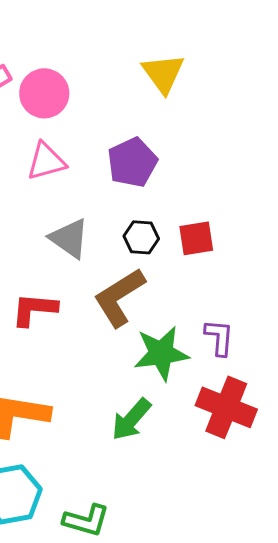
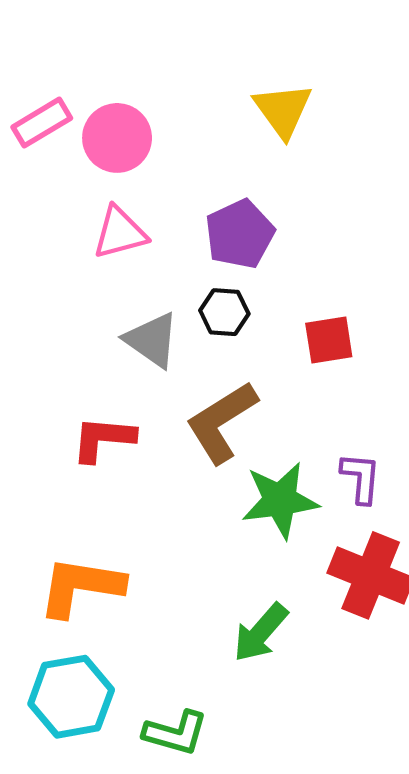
black hexagon: (141, 237) -> (224, 312), moved
green arrow: (131, 419) -> (261, 633), moved

